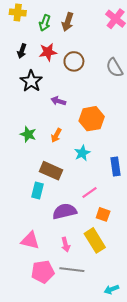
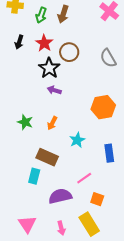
red star: (48, 52) -> (44, 43), turned -30
black star: (31, 81) -> (49, 68), moved
orange hexagon: (92, 119) -> (103, 107), moved
pink triangle: (30, 240) -> (27, 224), turned 42

